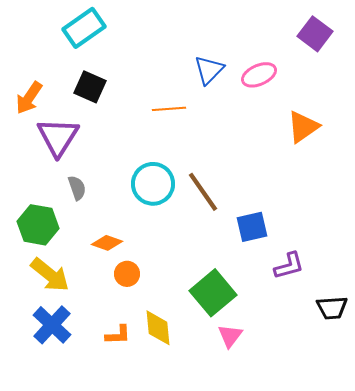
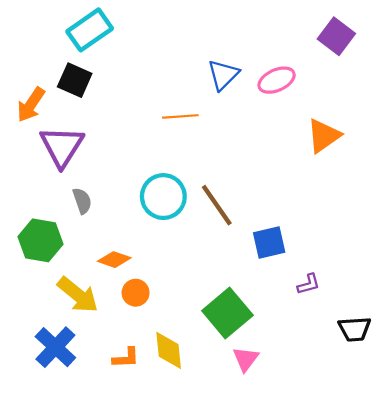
black square: (90, 87) -> (75, 80), moved
purple L-shape: (289, 266) -> (309, 284), size x0.7
yellow arrow: (50, 275) -> (78, 295), moved

